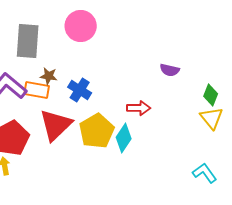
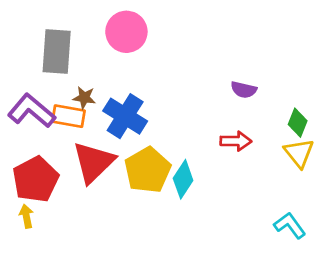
blue cross: (80, 90) -> (125, 116), size x1.4
red arrow: (139, 108) -> (236, 141), moved

